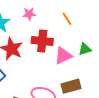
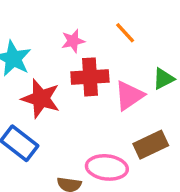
pink star: (29, 14) -> (73, 41), moved

